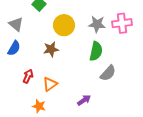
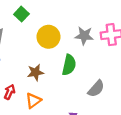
brown star: (51, 49) -> (35, 72), moved
green semicircle: (96, 51) -> (69, 65), moved

